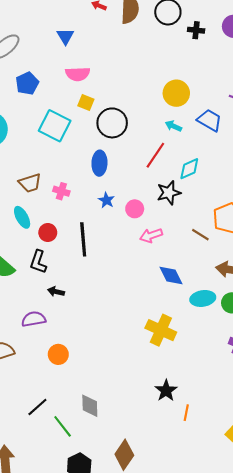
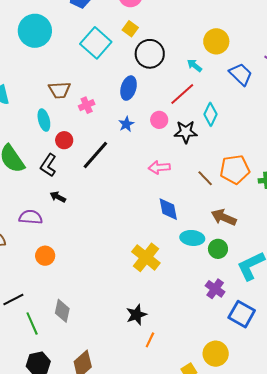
cyan arrow: (173, 126) -> (195, 65), moved
cyan diamond: (189, 169) -> (211, 114), turned -55
pink cross: (61, 191) -> (87, 105), turned 35
pink circle: (135, 209) -> (159, 120), moved
black line: (83, 239) -> (95, 155), turned 32

